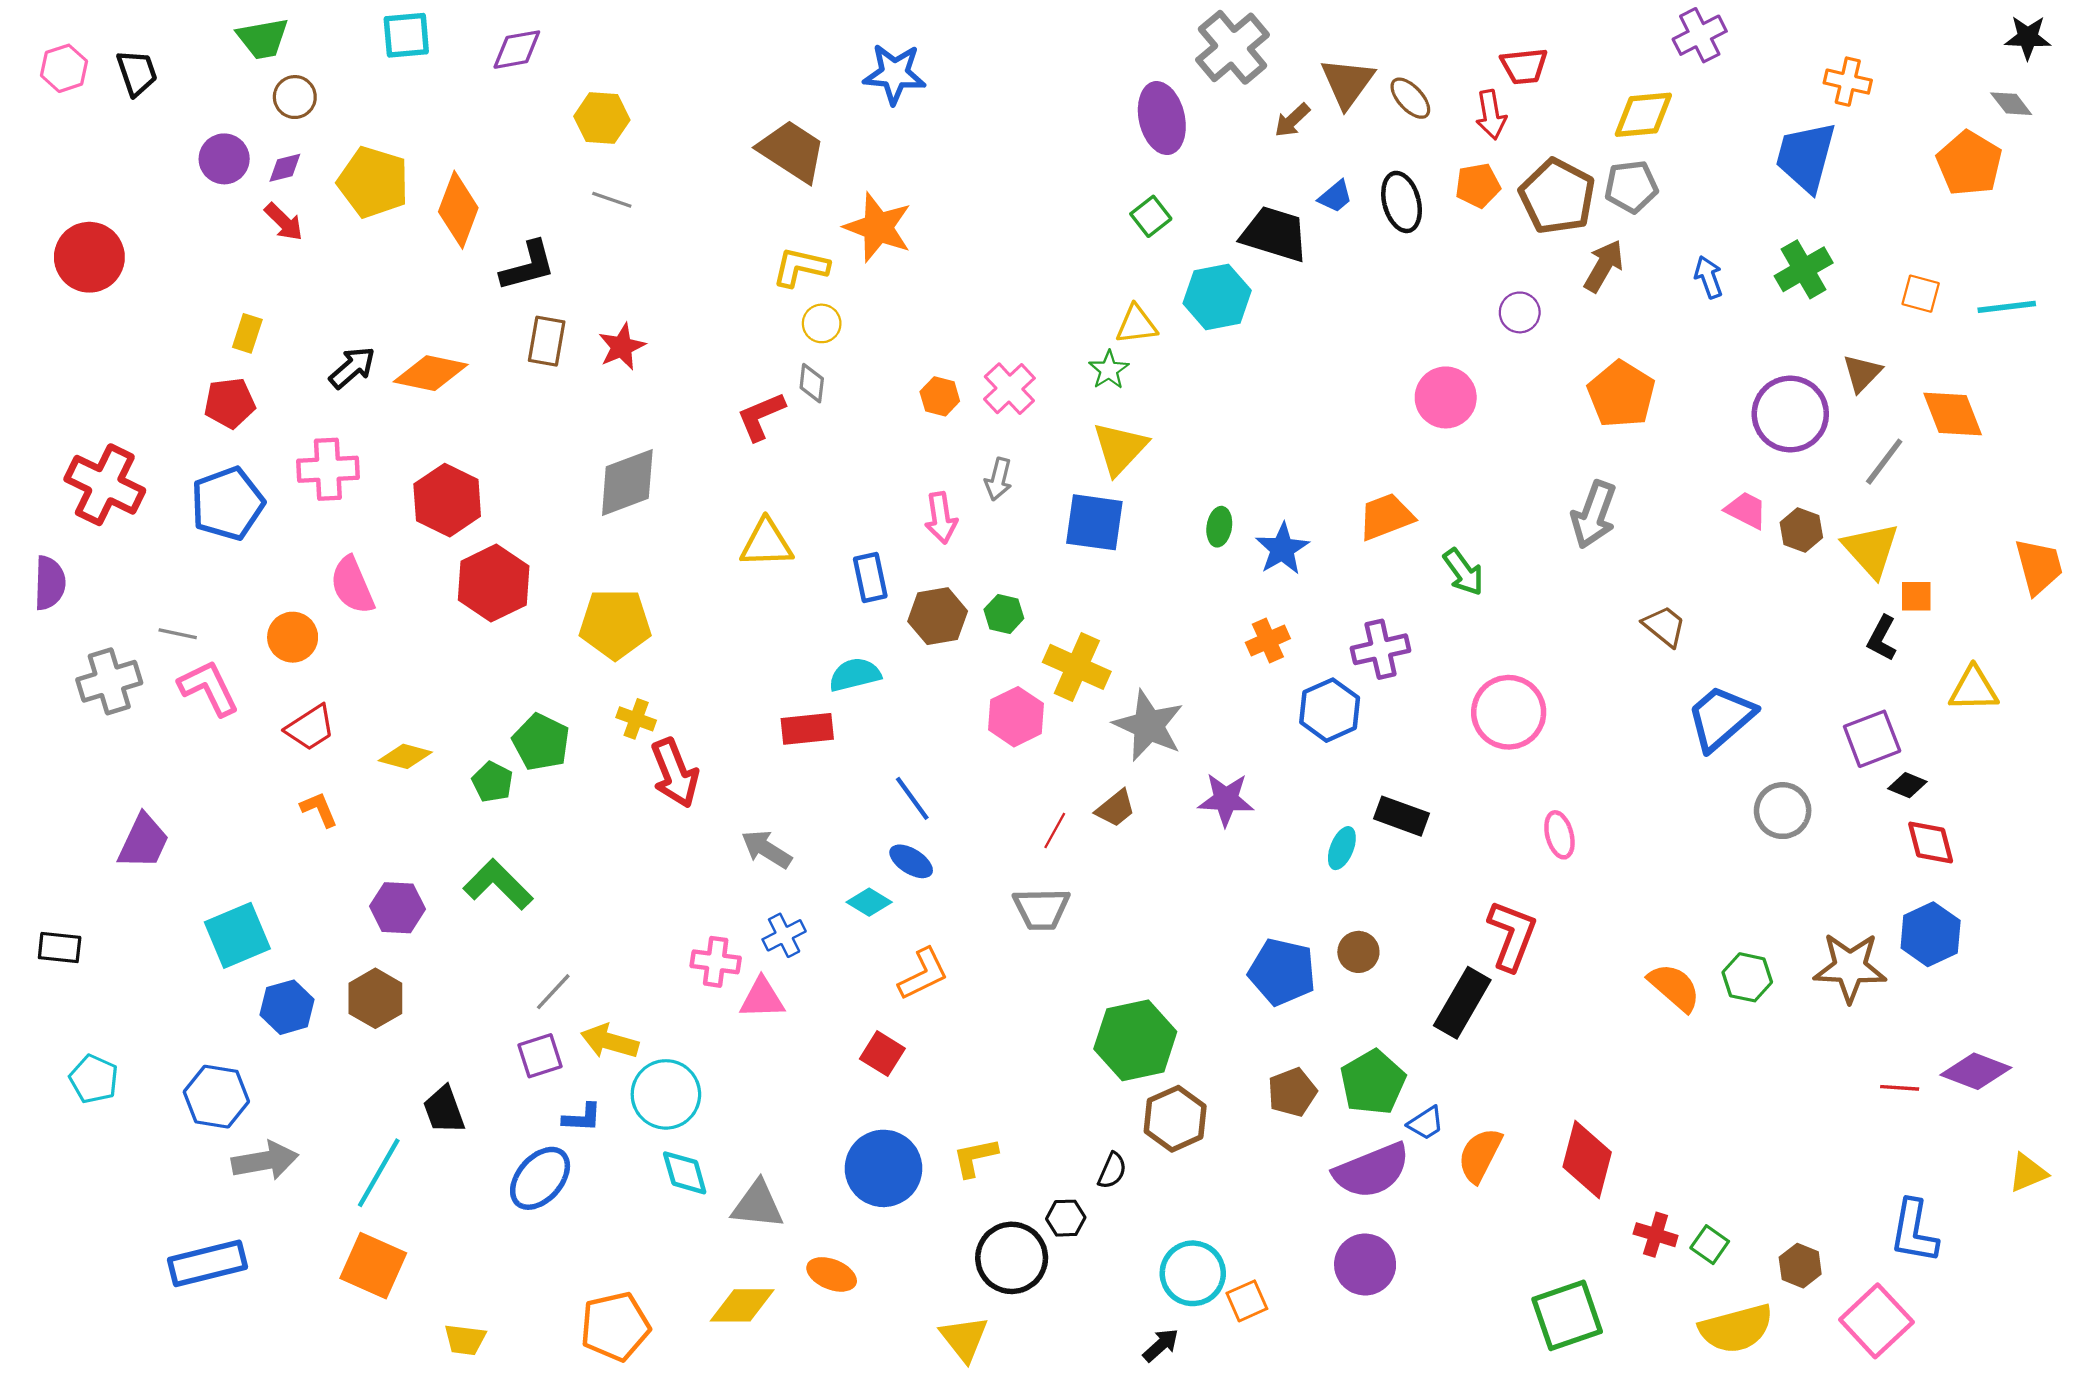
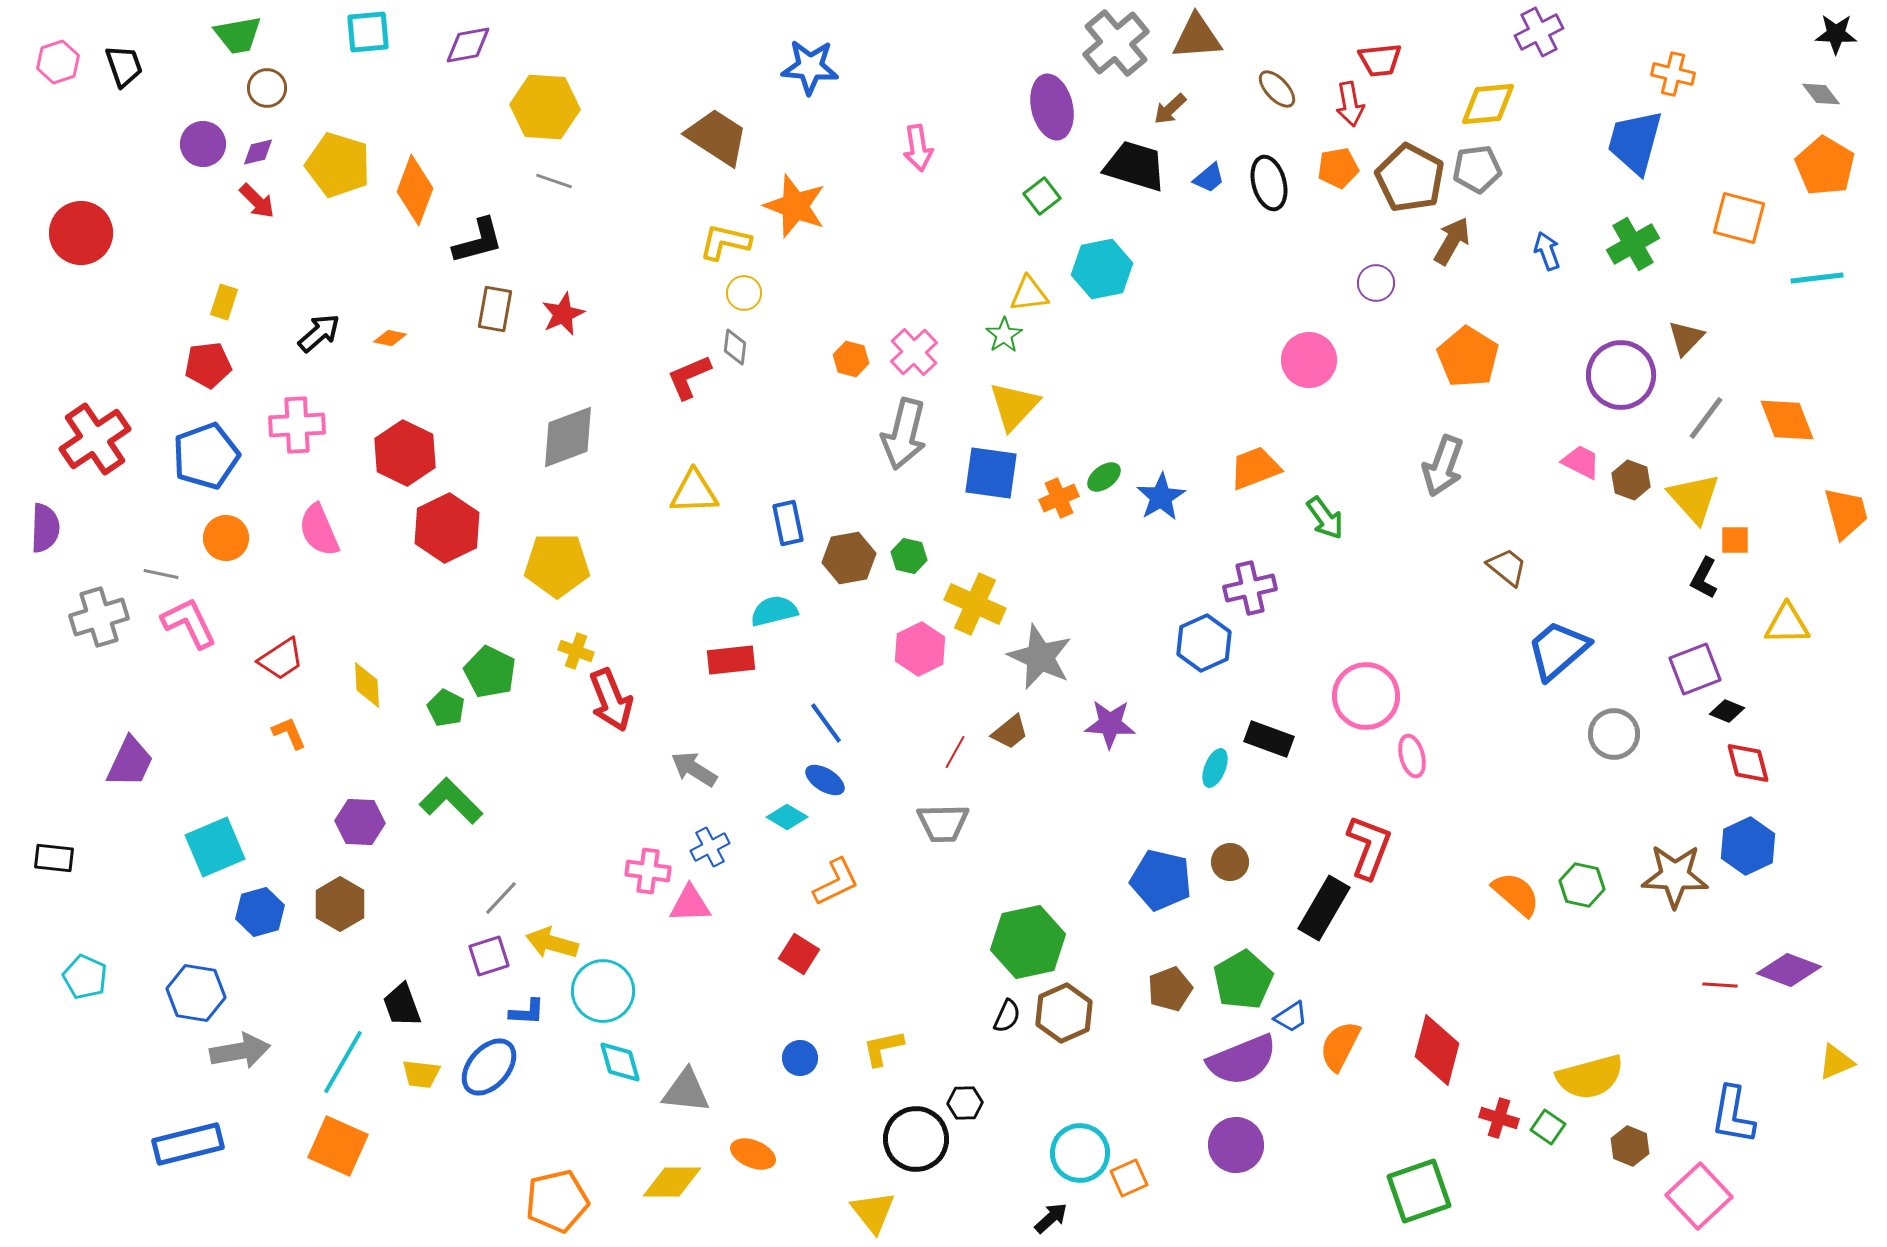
brown triangle: (1347, 83) -> (1197, 37), moved, turned 50
yellow hexagon: (602, 118) -> (545, 107), size x1.4
orange pentagon: (1969, 163) -> (1825, 166), moved
black trapezoid: (1274, 234) -> (1135, 166), moved
orange square: (1921, 294) -> (1739, 218), moved, size x1.5
orange diamond: (431, 373) -> (390, 338), size x0.5
orange diamond: (1953, 414) -> (1787, 420), moved
gray arrow: (998, 479) -> (904, 434), size x1.8
red cross: (105, 485) -> (95, 439), turned 30
pink arrow: (941, 518) -> (918, 148), moved
green ellipse: (1219, 527) -> (1104, 477), turned 44
orange circle: (293, 637) -> (226, 538), moved
orange cross: (1268, 640) -> (1059, 498), moved
pink circle: (1509, 712) -> (1366, 696), moved
yellow diamond: (405, 756) -> (367, 685), turned 72
blue circle: (884, 1168) -> (800, 1058), size x0.5
black semicircle: (1112, 1171) -> (1007, 1016), moved
yellow semicircle: (1736, 1329) -> (1590, 1077), moved
yellow trapezoid: (465, 1340) -> (421, 1074), moved

